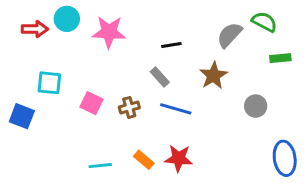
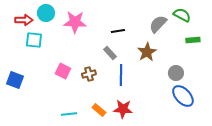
cyan square: (49, 83) -> (34, 40), moved
blue line: (176, 109) -> (121, 75), turned 75
blue ellipse: (285, 158) -> (183, 96), moved, turned -35

